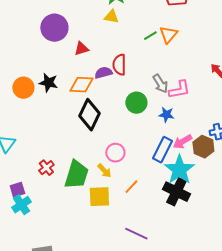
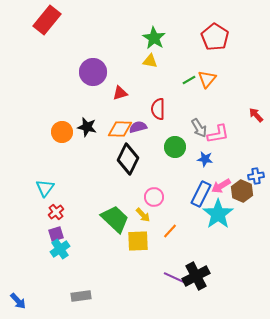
purple semicircle: (103, 73) -> (138, 127), moved
red cross: (46, 168) -> (56, 212), moved
green trapezoid: (76, 175) -> (115, 219), turned -64
black cross: (176, 192) -> (196, 276), moved, turned 36

